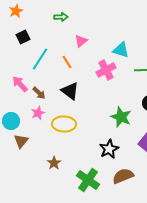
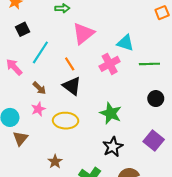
pink triangle: (81, 41) -> (83, 34), size x1.6
orange line: (67, 62) -> (70, 64), moved
pink arrow: (20, 84) -> (14, 67), moved
green star: (121, 117) -> (111, 113), moved

